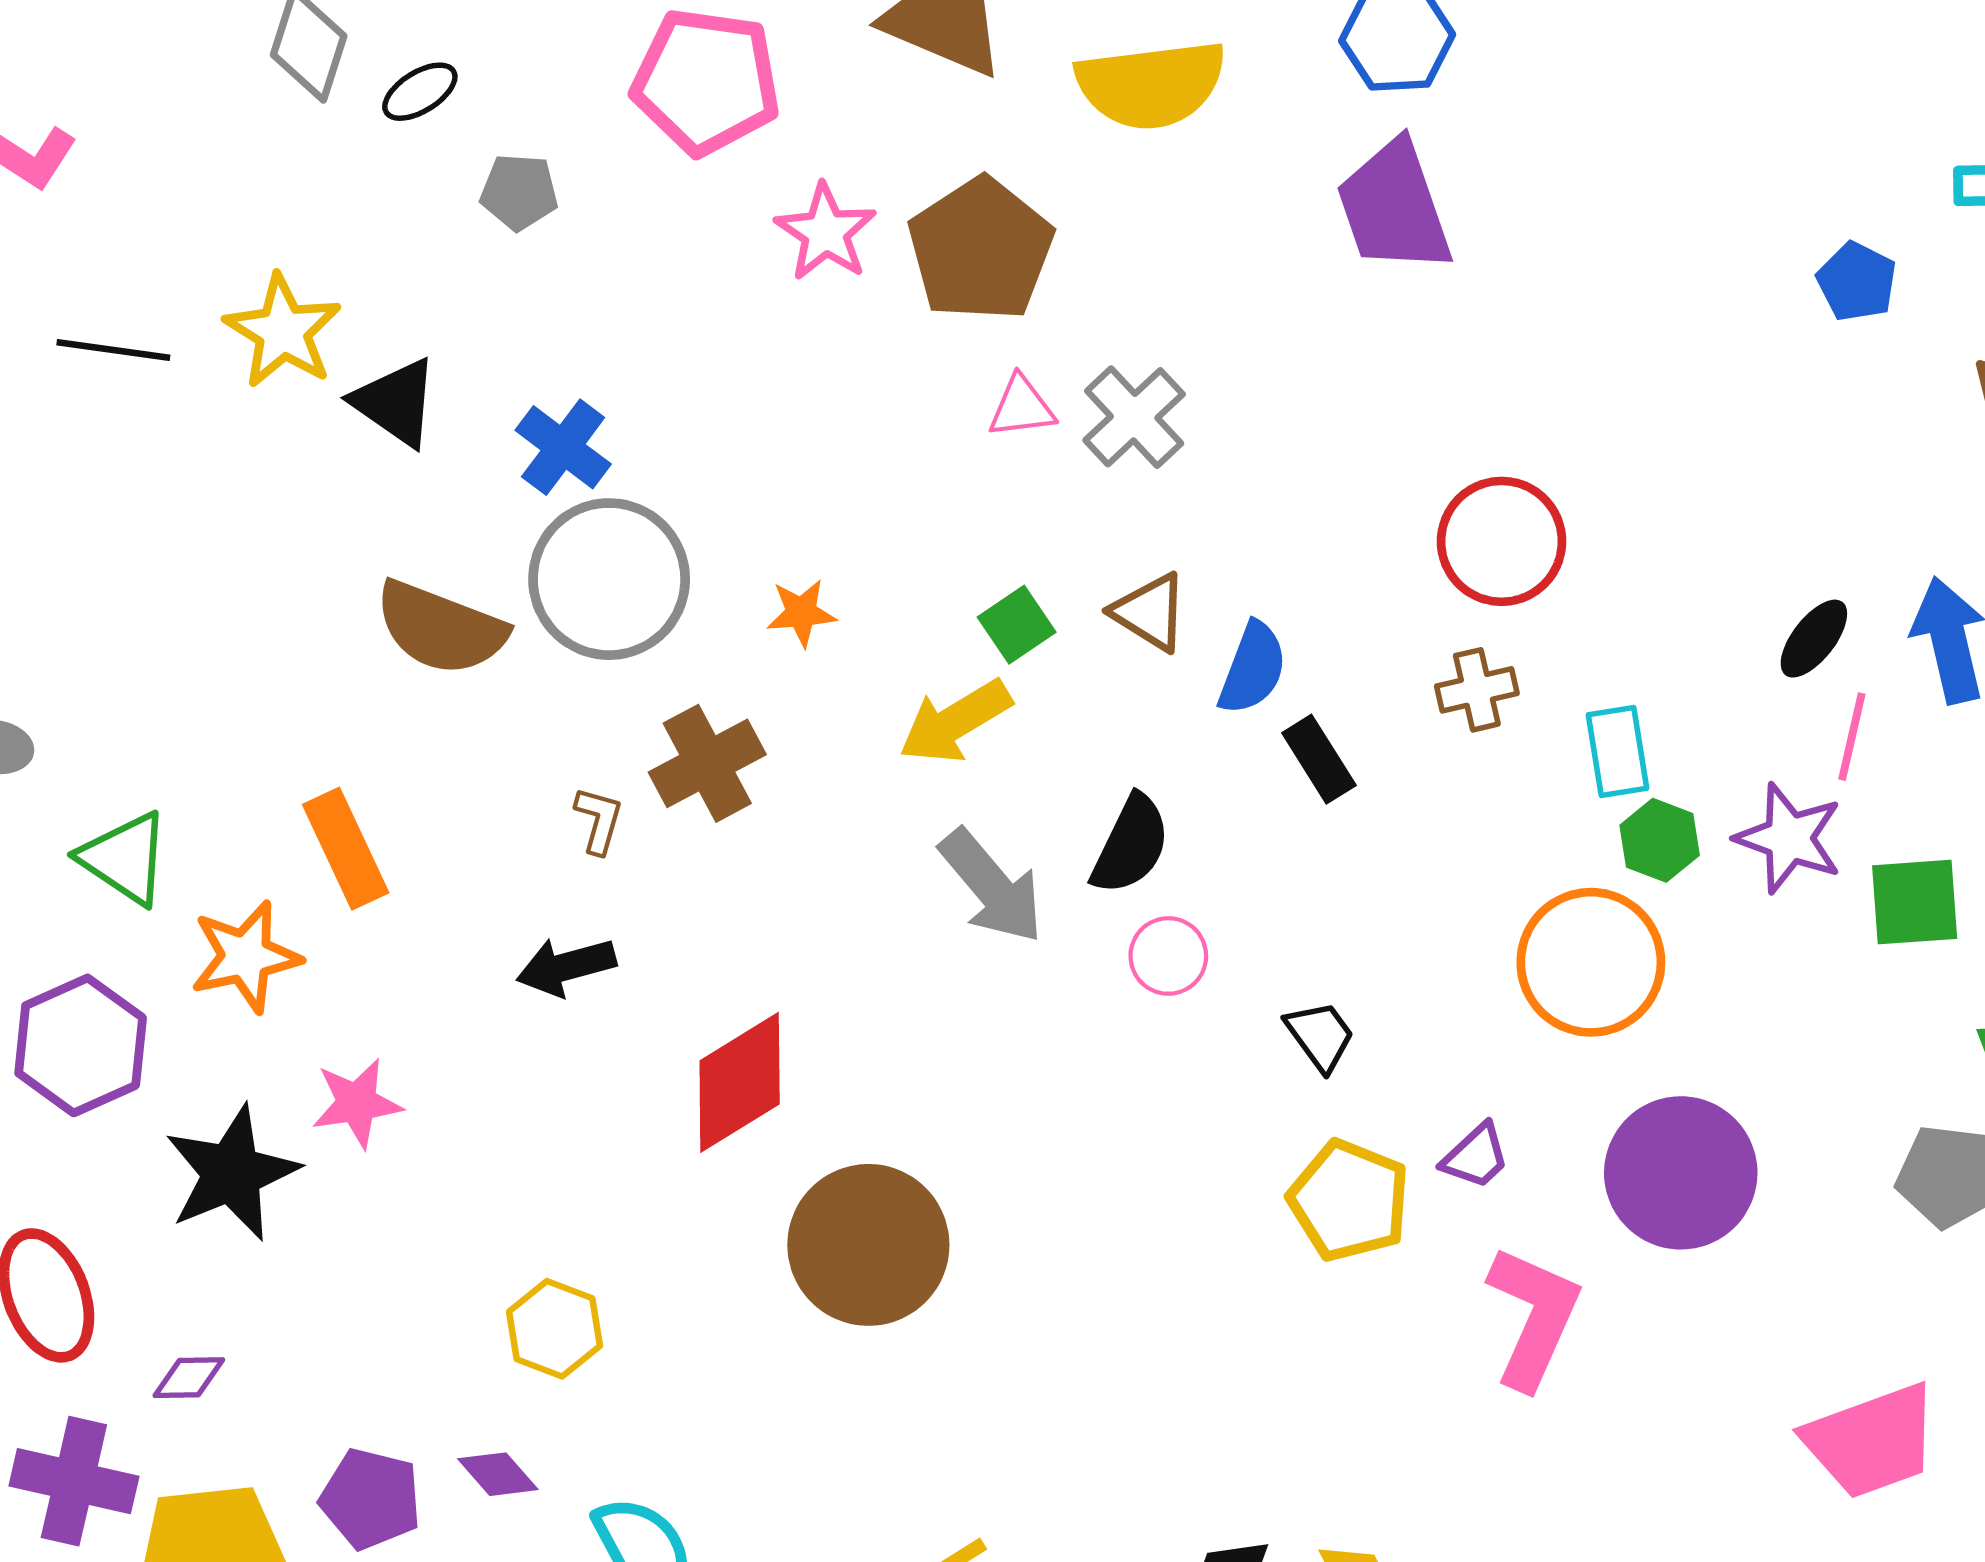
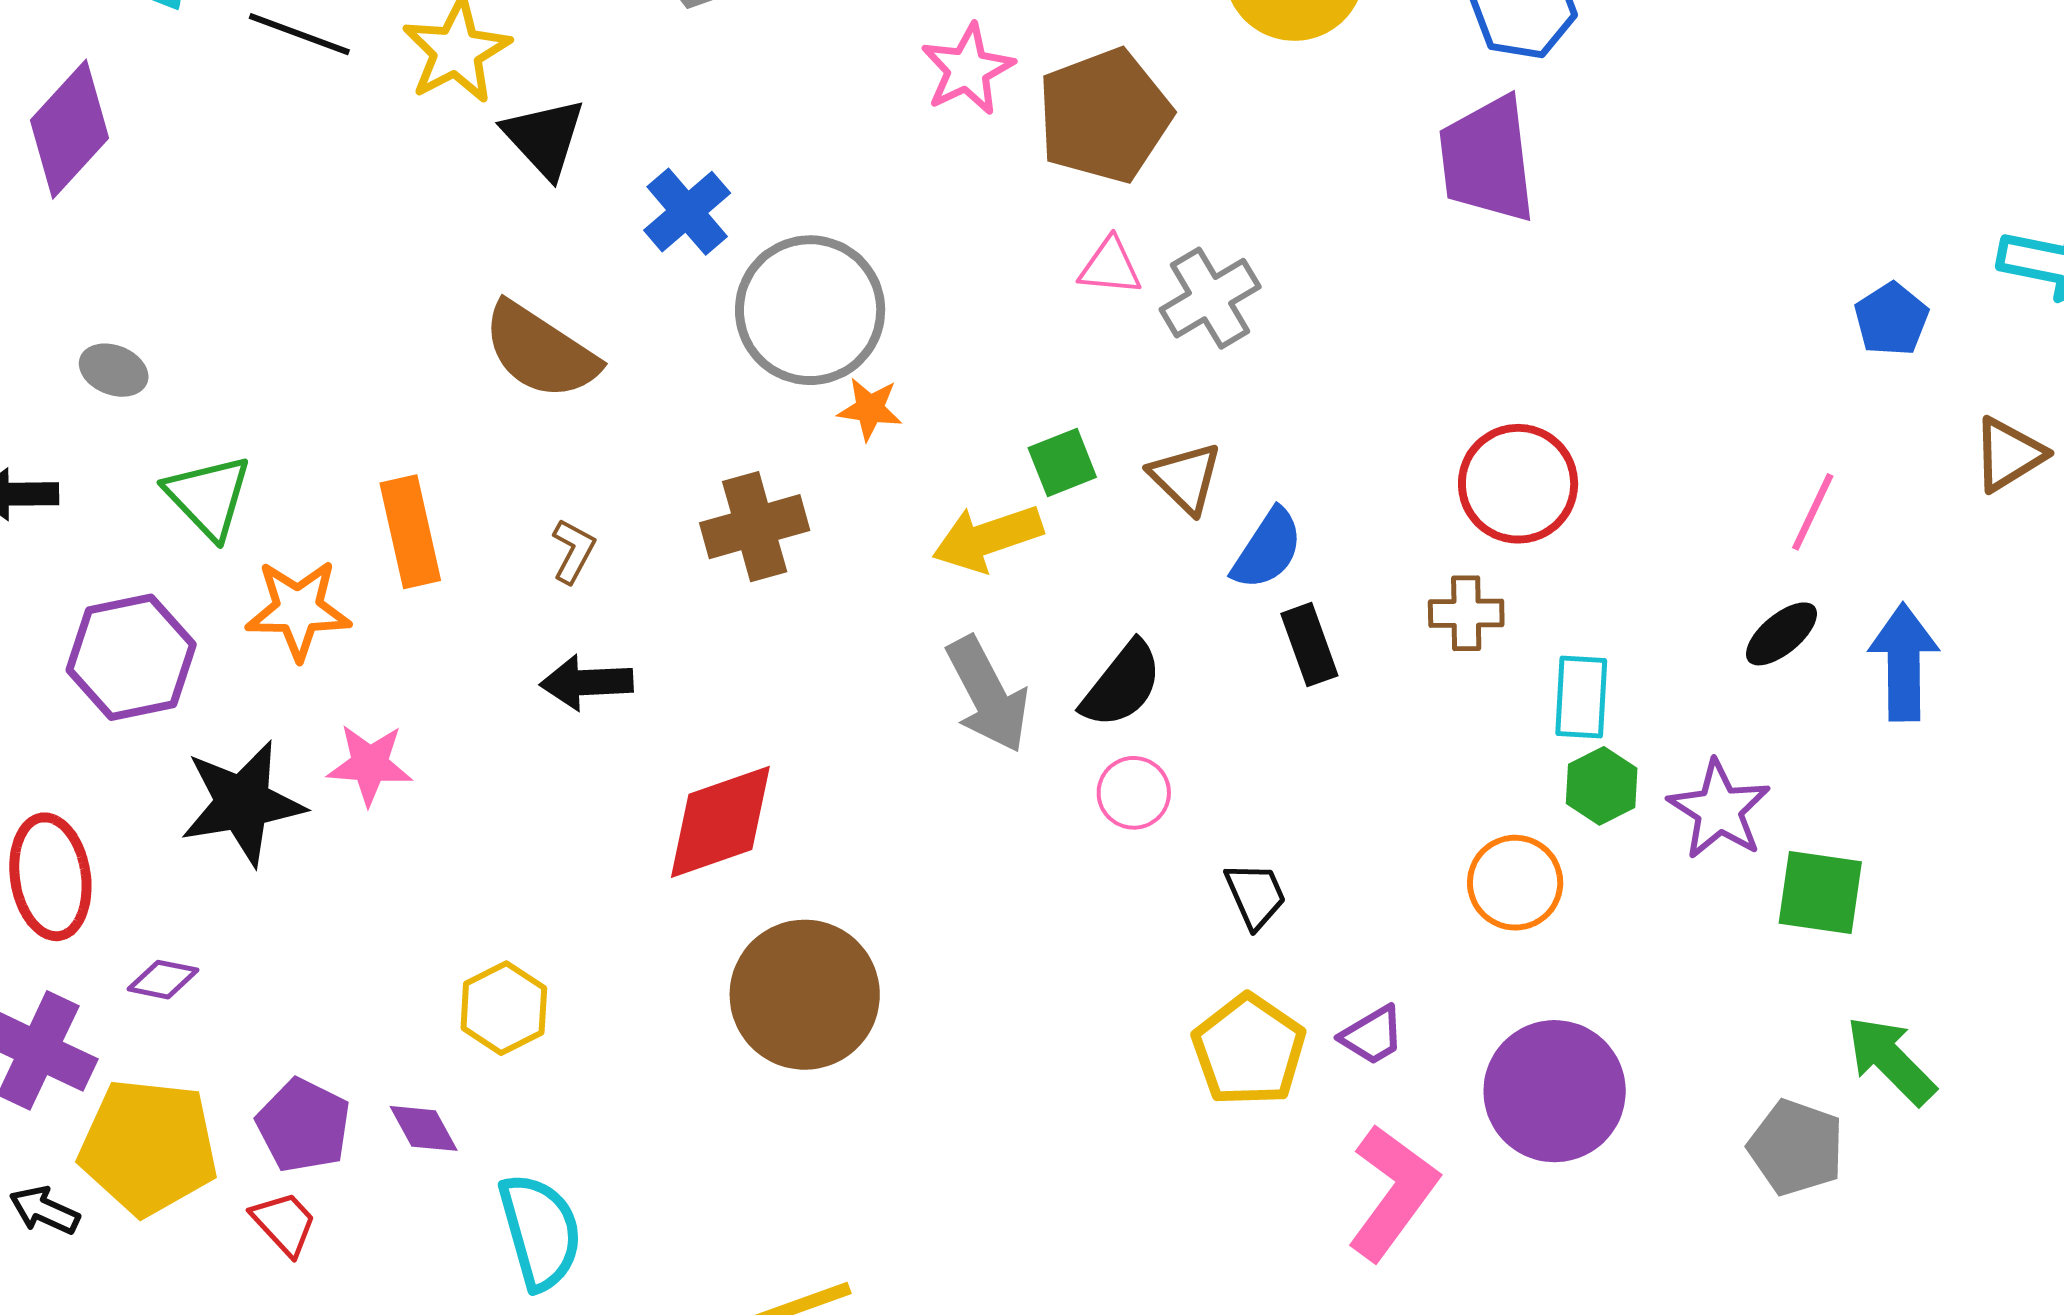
gray circle: (609, 579) -> (810, 310), moved
pink line: (1852, 737) -> (1813, 512), moved
brown L-shape: (599, 820) -> (573, 551), moved
orange circle: (1591, 962) -> (1515, 883), size x0.7

